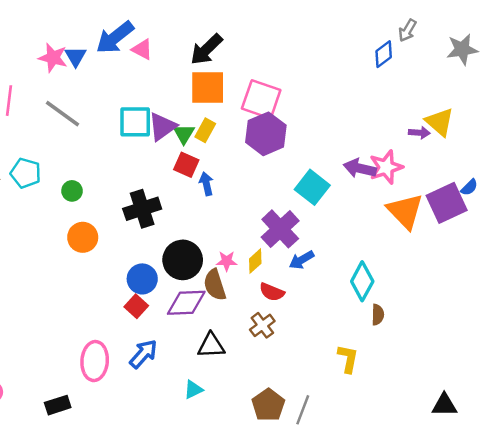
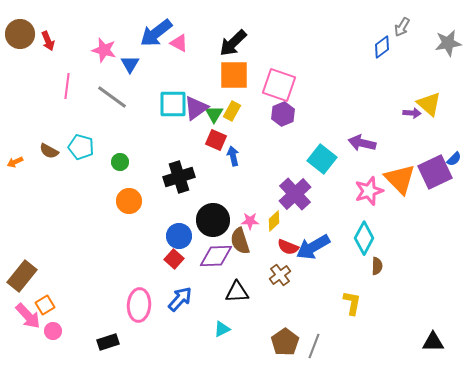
blue triangle: (76, 57) -> (130, 64), moved
purple hexagon: (266, 134) -> (283, 114), size x0.7
pink star: (386, 167) -> (369, 191), moved
blue arrow: (302, 260) -> (313, 247), moved, size x1.6

